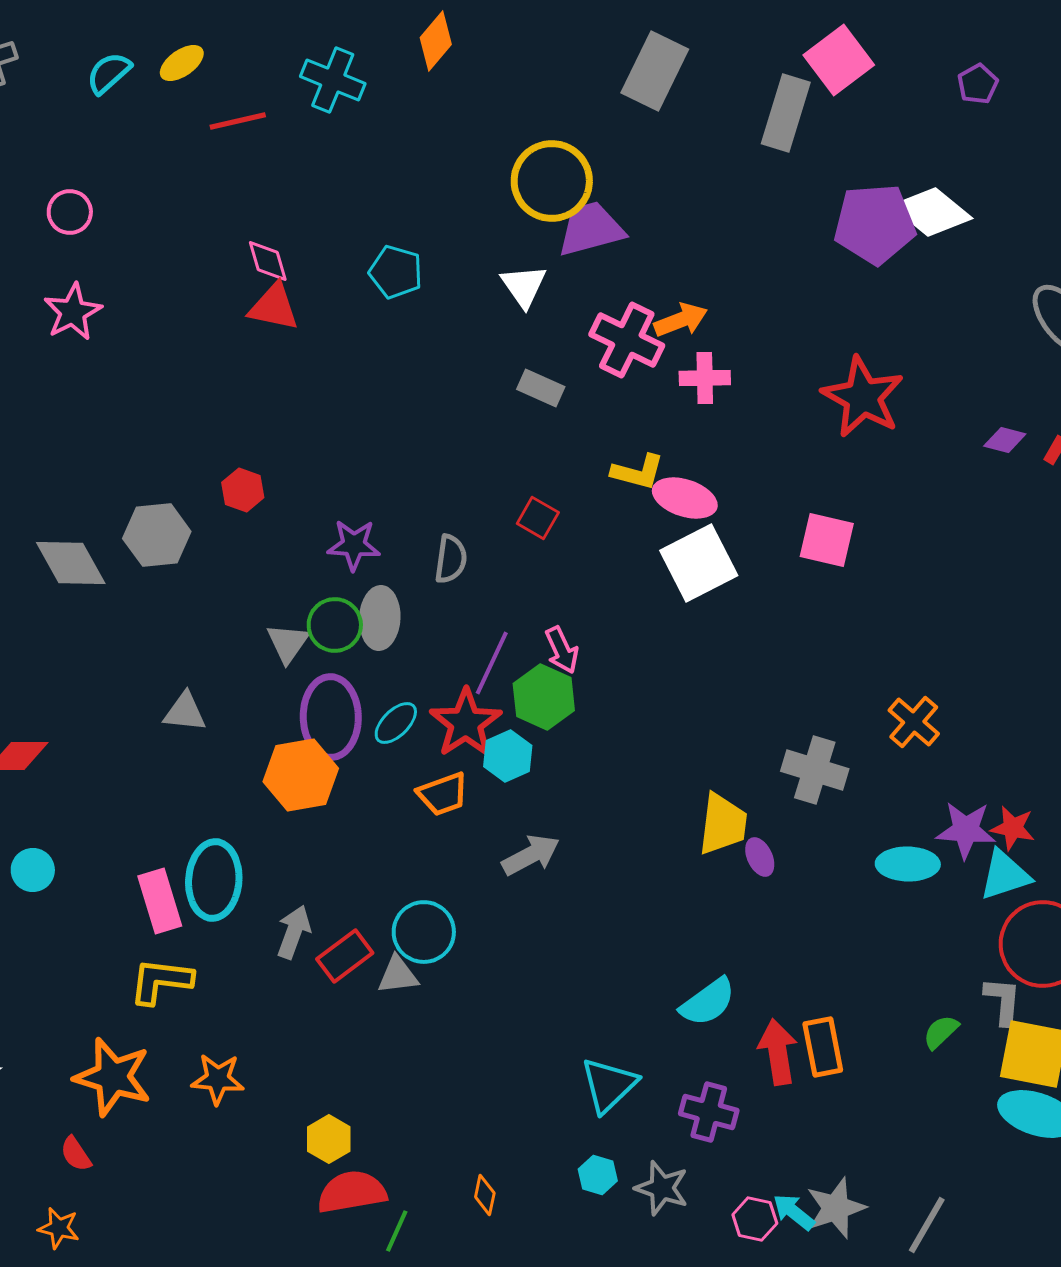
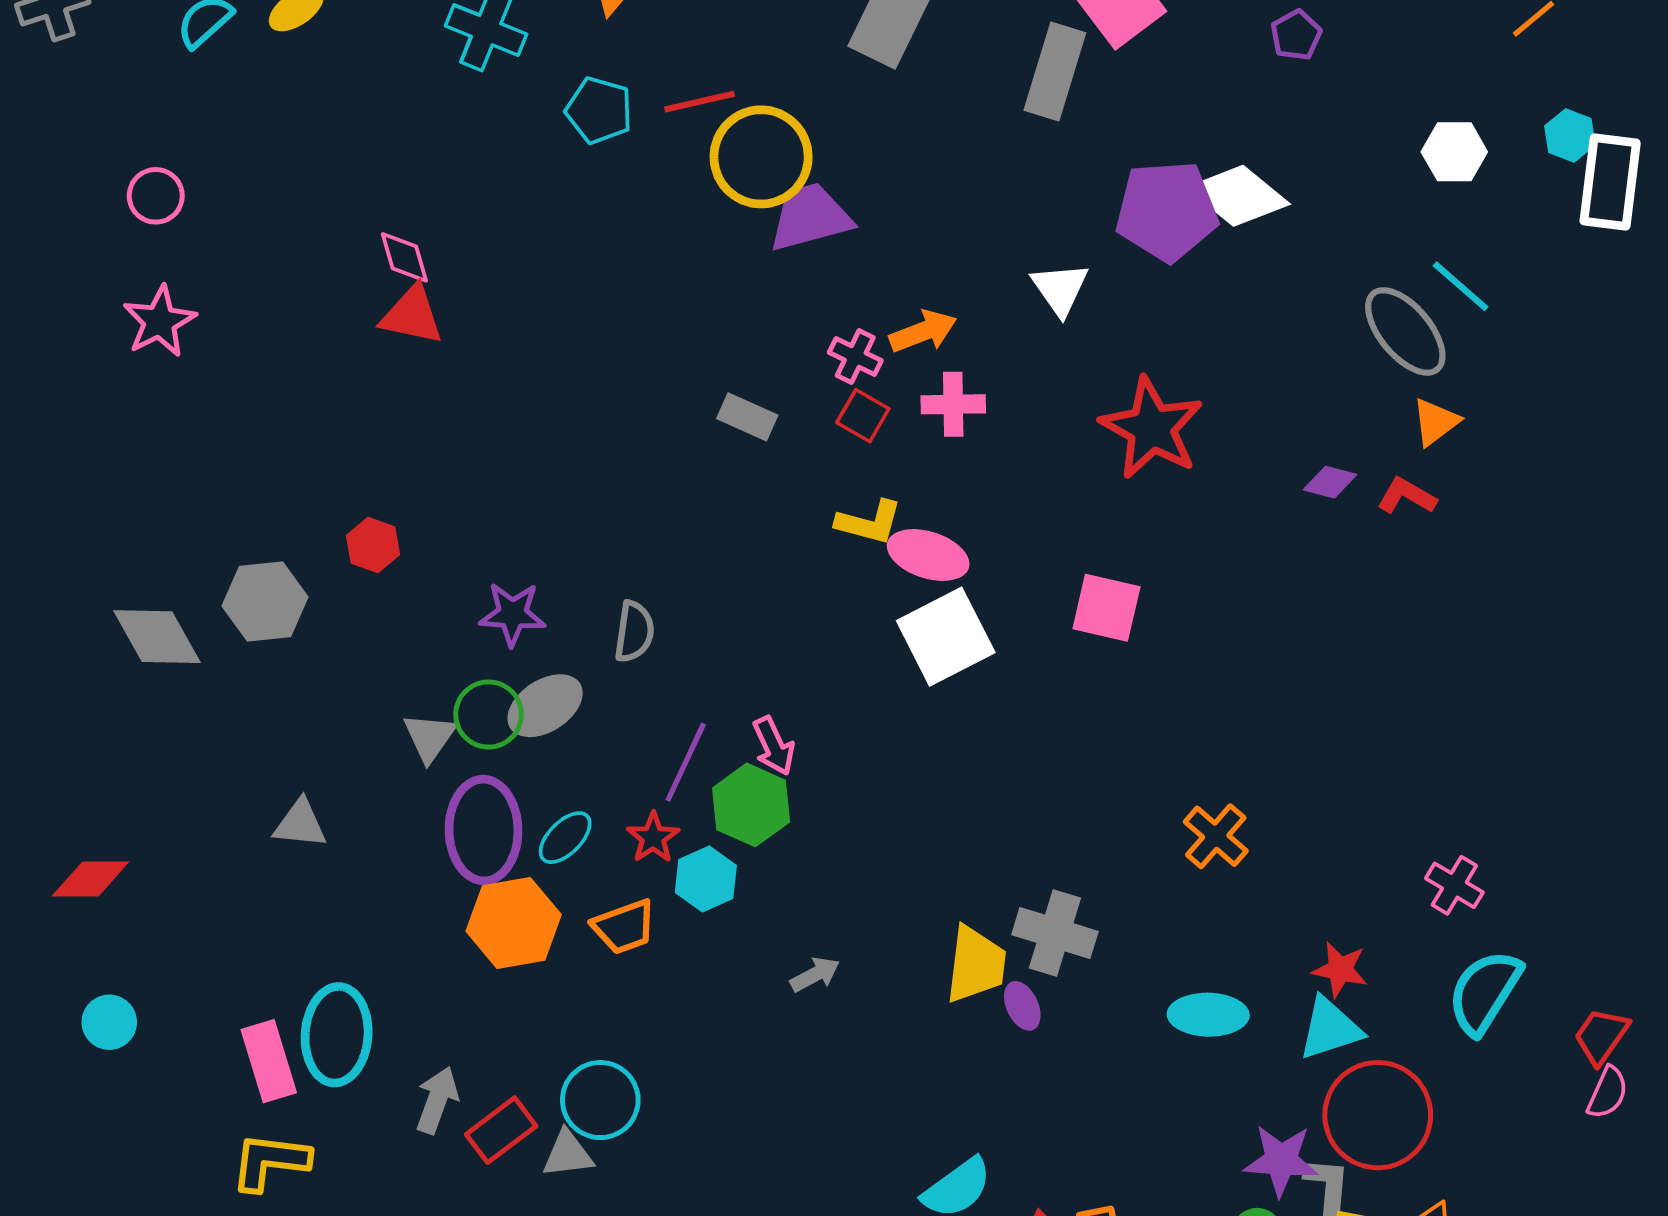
red line: (238, 121) -> (700, 102), moved
cyan pentagon: (396, 272) -> (599, 110), moved
white triangle: (524, 286) -> (1060, 289), moved
pink cross: (627, 340) -> (855, 357), size x0.6
red square: (538, 518) -> (863, 416), moved
gray ellipse: (380, 618) -> (545, 706), turned 54
red star: (466, 723) -> (653, 838), size x0.6
gray cross: (815, 770) -> (1055, 933), moved
orange hexagon: (301, 775) -> (514, 923), moved
purple star: (966, 830) -> (1281, 1160), moved
gray arrow: (531, 855) -> (815, 974), moved, size x0.7

